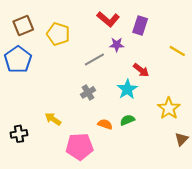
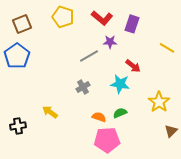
yellow pentagon: (58, 34) -> (63, 17), moved
cyan star: (127, 89) -> (120, 84), turned -30
pink pentagon: (80, 147) -> (107, 140), moved

